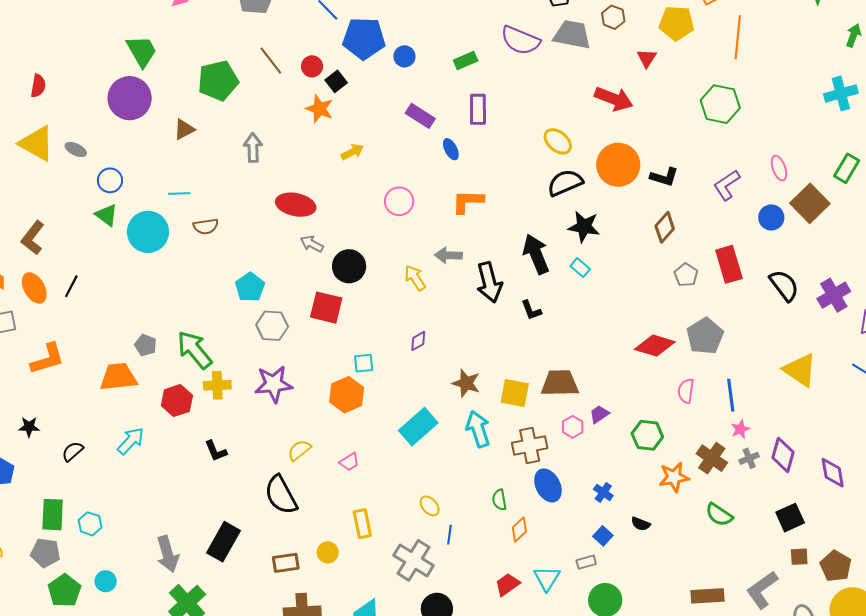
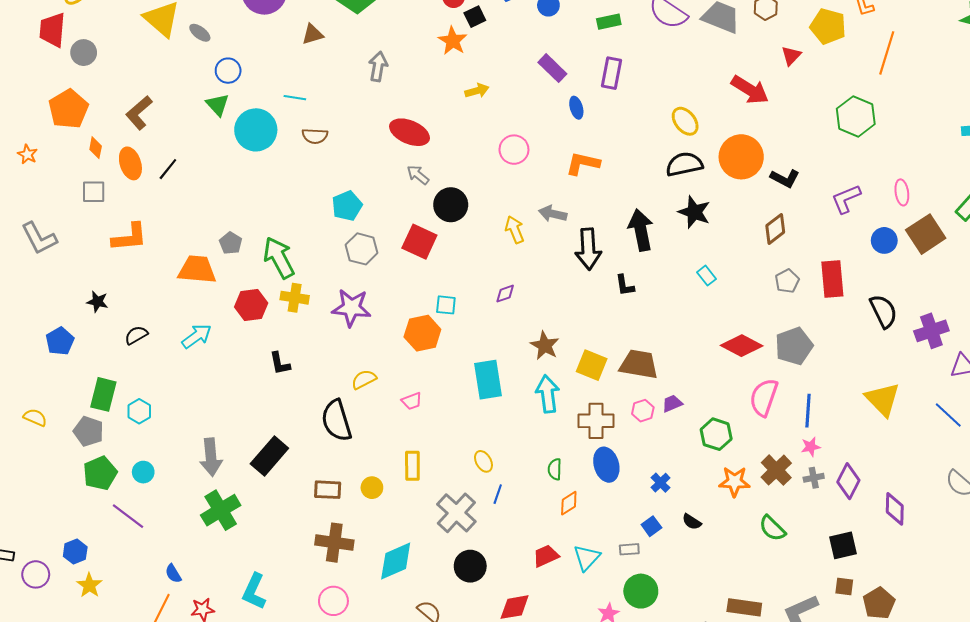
cyan rectangle: (580, 268) -> (706, 276), moved
pink semicircle: (686, 391) -> (764, 397), size x1.5
cyan rectangle: (418, 427) -> (488, 380), turned -69

